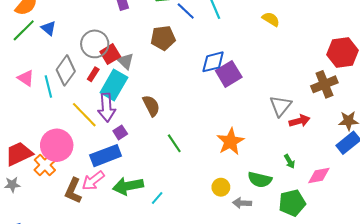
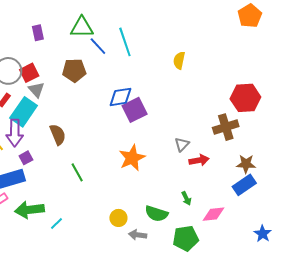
yellow semicircle: (271, 19) -> (179, 60), turned -114
red square: (110, 54) -> (29, 73), moved
gray triangle: (280, 106) -> (182, 144), size x0.7
orange star: (230, 142) -> (132, 158), moved

